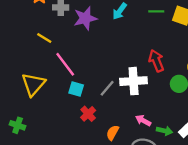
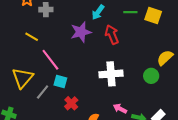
purple star: (85, 18) -> (81, 32), moved
red arrow: (156, 61) -> (112, 35), moved
gray line: (107, 88) -> (43, 92), moved

